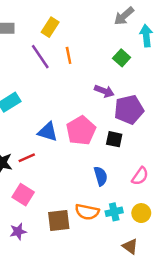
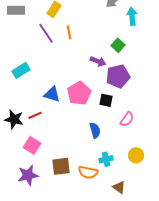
green square: (122, 58) -> (118, 45), moved
pink semicircle: (140, 176) -> (127, 119), moved
orange semicircle: (87, 212) -> (88, 172), moved
yellow circle: (141, 213) -> (136, 155), moved
purple star: (18, 232) -> (28, 175), size x1.5

